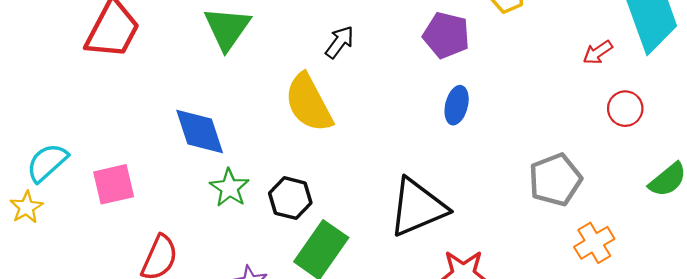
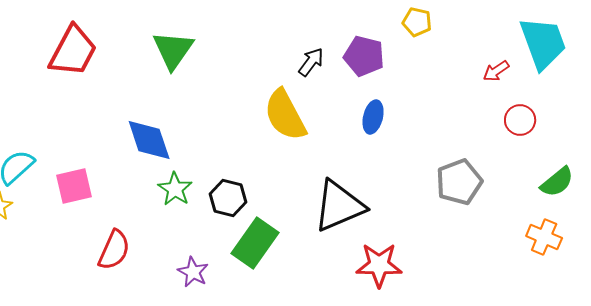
black arrow: (340, 42) -> (311, 62), moved
yellow semicircle: (309, 103) -> (285, 115), moved
orange cross: (594, 243) -> (544, 237), moved, turned -36

